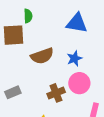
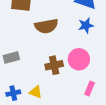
blue star: (74, 58) -> (86, 25), moved

